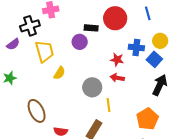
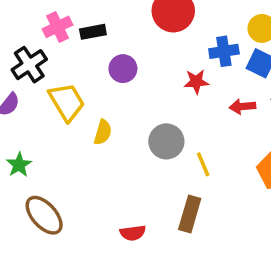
black rectangle: (91, 28) -> (93, 32), moved
red arrow: (117, 78) -> (242, 107), moved
brown ellipse: (37, 111) -> (44, 215), moved

